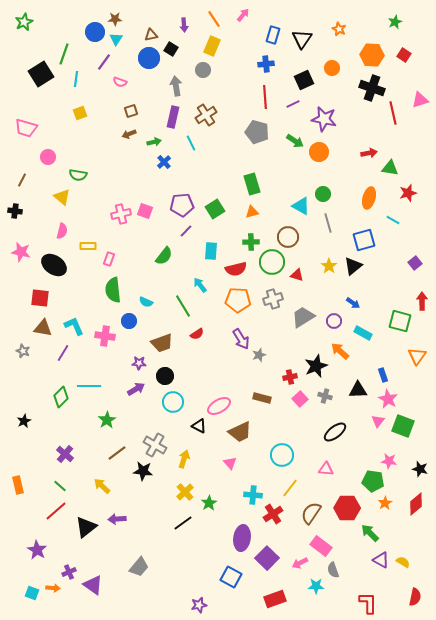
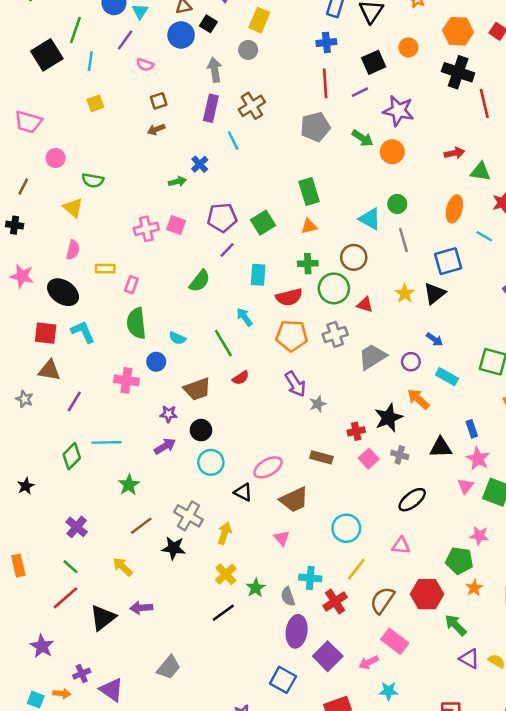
gray pentagon: (257, 132) -> (315, 127), turned -30
green arrow: (154, 142) -> (177, 182), moved
cyan L-shape: (74, 326) -> (83, 332), moved
gray semicircle: (333, 570) -> (288, 597), moved

